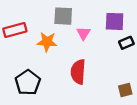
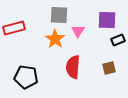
orange star: (47, 42) -> (55, 39), moved, turned 30
black pentagon: (28, 83) -> (26, 77), turned -30
brown square: (125, 90) -> (109, 68), moved

